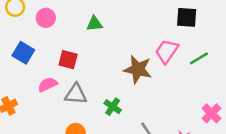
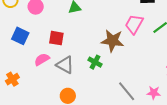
gray triangle: (76, 94) -> (65, 65), turned 30
green cross: (113, 107) -> (95, 62), moved

